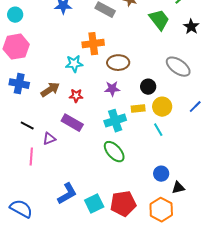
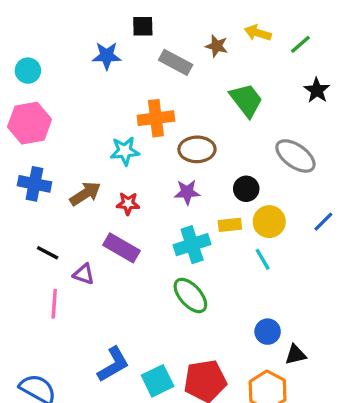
green trapezoid: (159, 20) -> (246, 100), moved
purple triangle: (49, 139) -> (84, 274), turned 40

